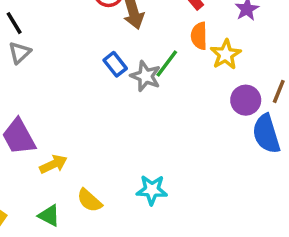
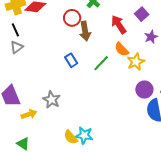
orange semicircle: (199, 36) -> (122, 49), turned -49
gray star: (146, 76) -> (52, 100), moved
yellow semicircle: (89, 200) -> (71, 137), moved

